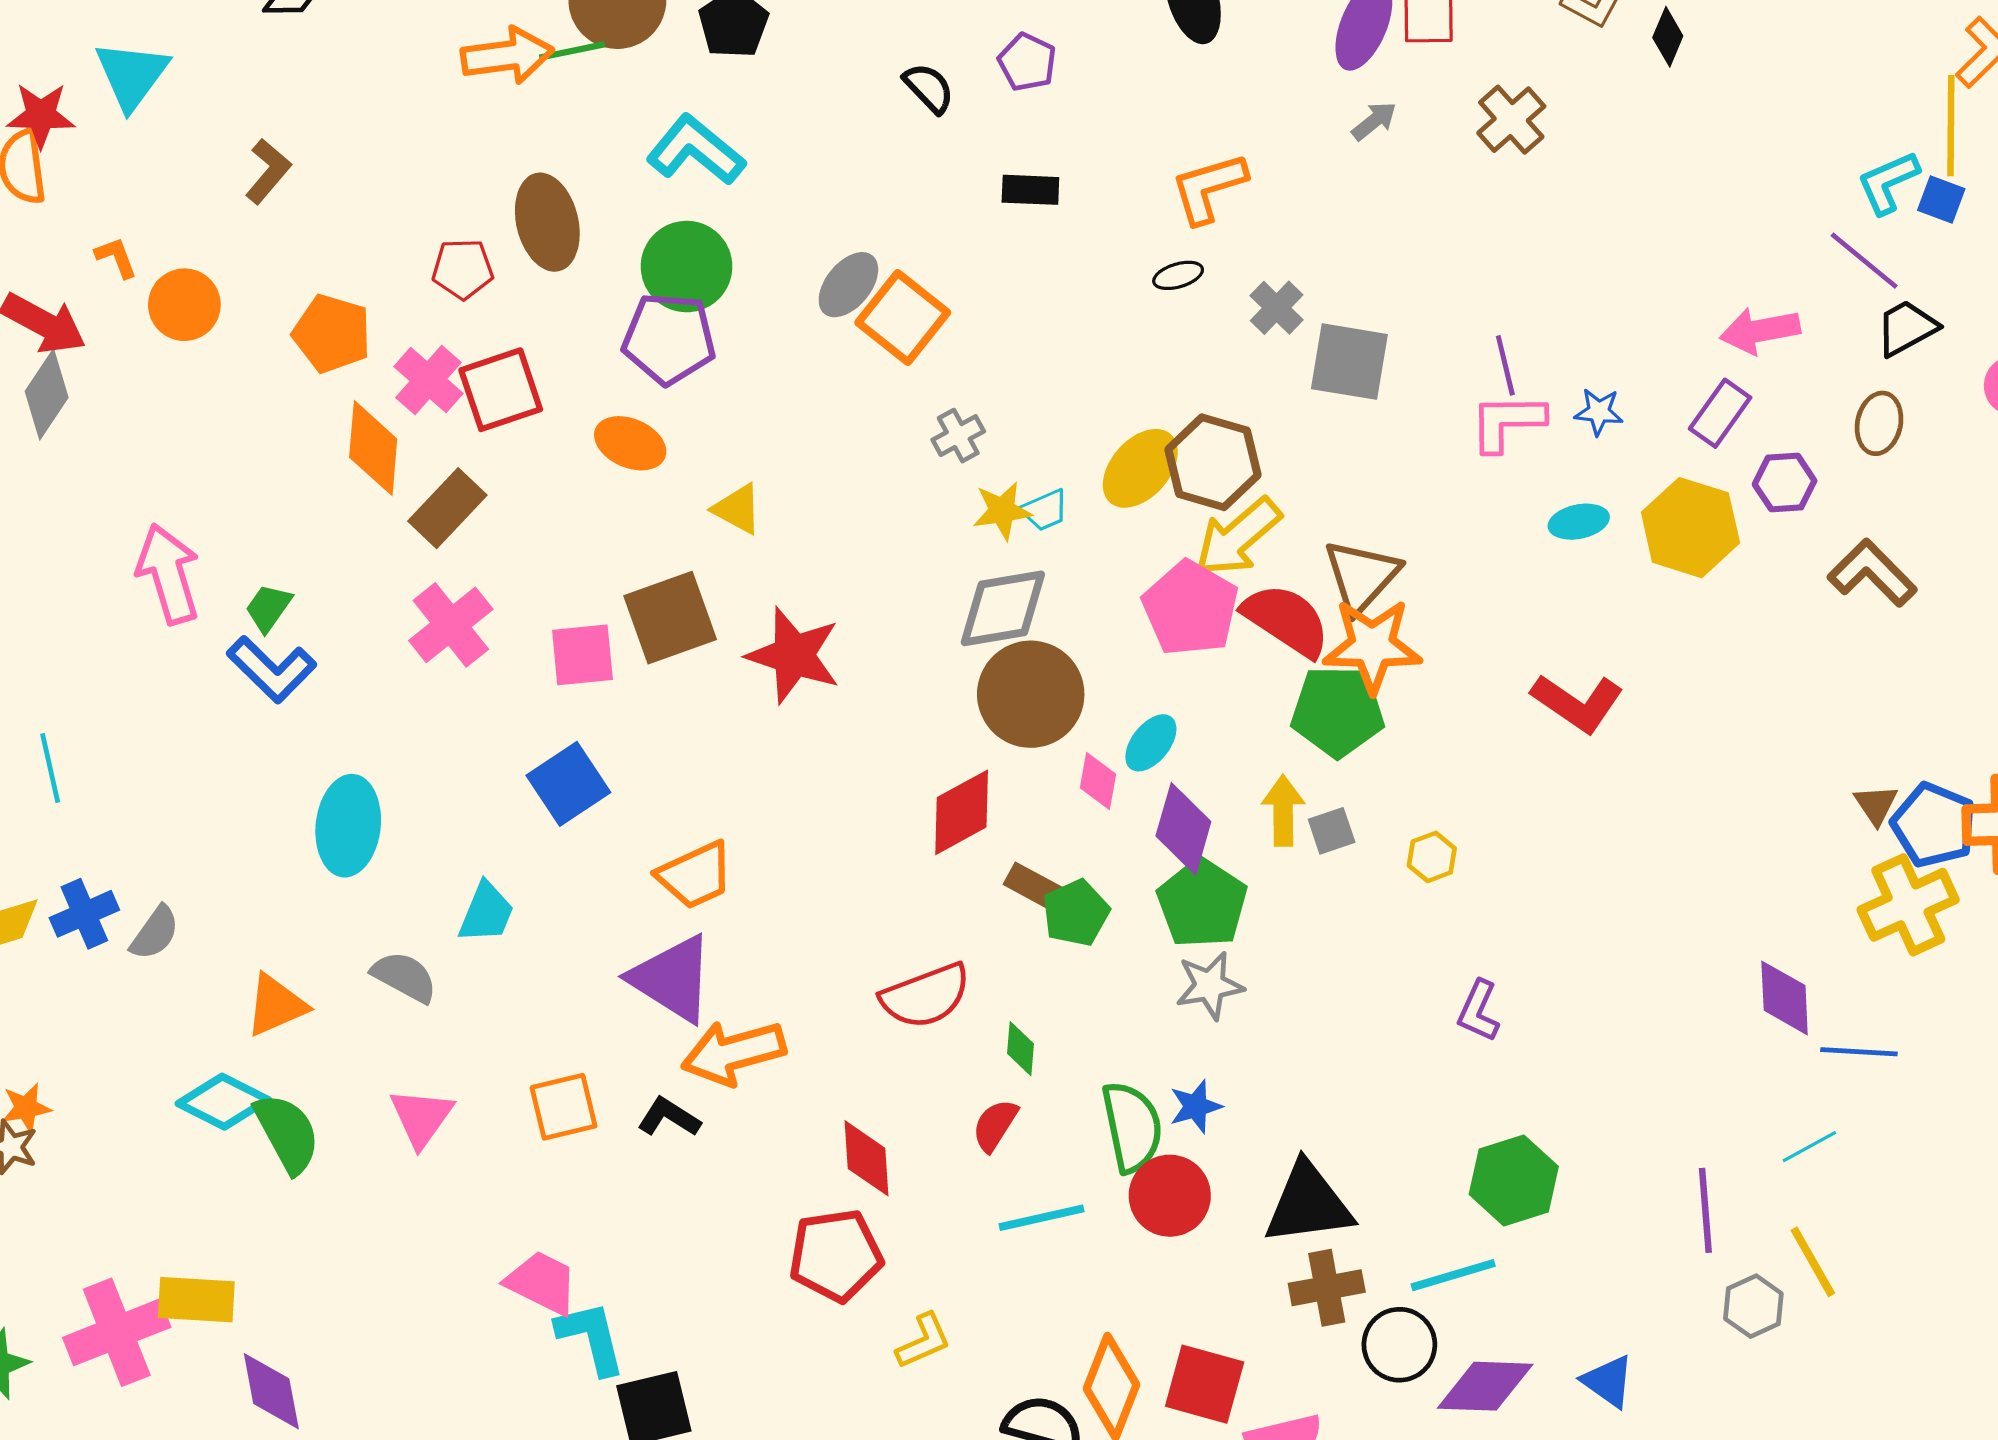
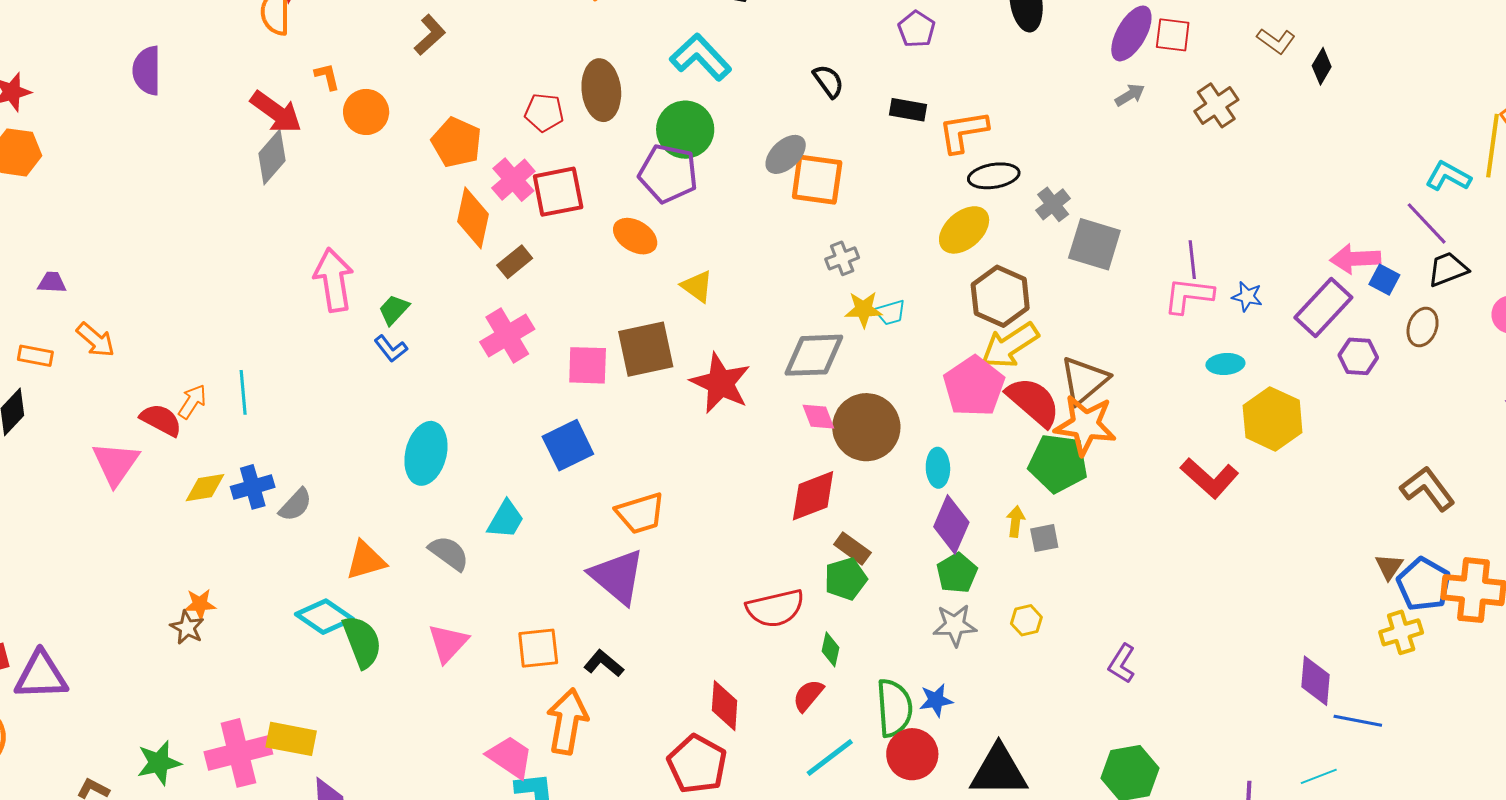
black semicircle: (929, 88) -> (828, 81), moved
cyan L-shape: (1888, 182) -> (1448, 176), turned 45
orange L-shape: (1209, 188) -> (963, 132), moved
blue square: (1941, 199) -> (1384, 280), moved
black ellipse: (1178, 275) -> (994, 176), size x1.6
orange square: (903, 318) -> (817, 180), turned -38
purple rectangle: (1720, 413) -> (1323, 307), size x1.4
yellow ellipse: (1140, 468) -> (964, 230), moved
brown rectangle: (447, 508) -> (515, 262), size x0.7
yellow hexagon: (1690, 528) -> (1273, 419), moved
brown L-shape: (1872, 573) -> (1428, 489), moved
gray diamond: (1003, 608) -> (814, 355), moved
blue L-shape: (272, 669) -> (391, 349), size x0.6
cyan ellipse: (1151, 743) -> (938, 468), turned -48
pink diamond: (1098, 781) -> (818, 417), moved, turned -39
yellow arrow: (1283, 811) -> (1016, 521), size x0.7
yellow hexagon: (1432, 857) -> (1026, 620), moved
green pentagon: (1202, 903) -> (957, 573), size x0.7
yellow cross: (1908, 905) -> (1401, 632), size x0.7
green pentagon: (1076, 913) -> (846, 579), moved
orange arrow: (734, 1053) -> (567, 721), moved, turned 108
cyan line: (1042, 1218) -> (830, 758), turned -32
red pentagon: (836, 1255) -> (697, 764), turned 30

